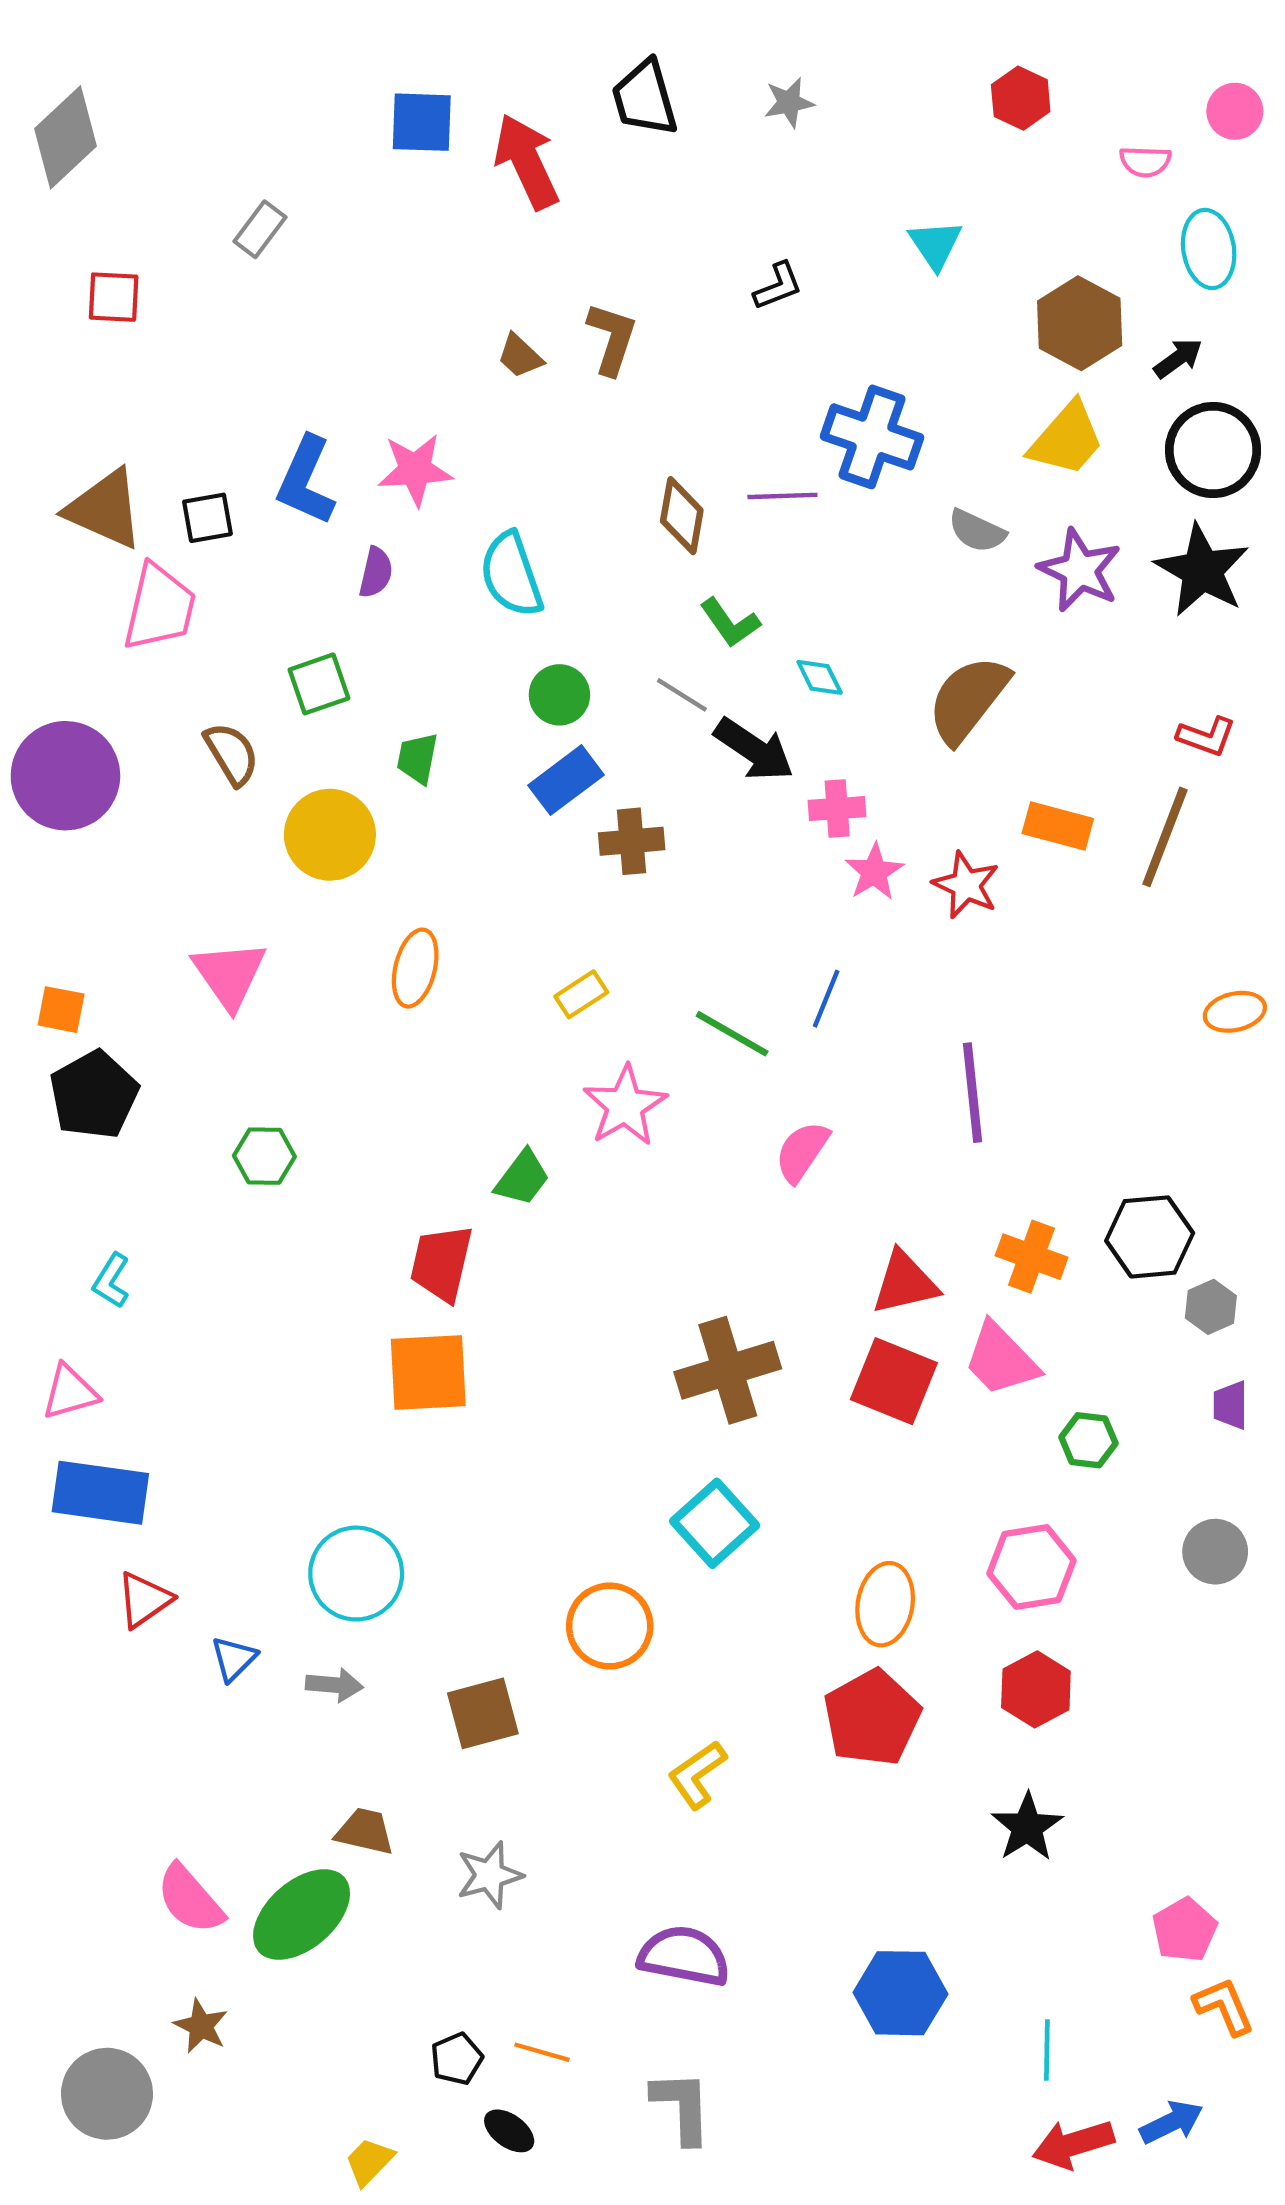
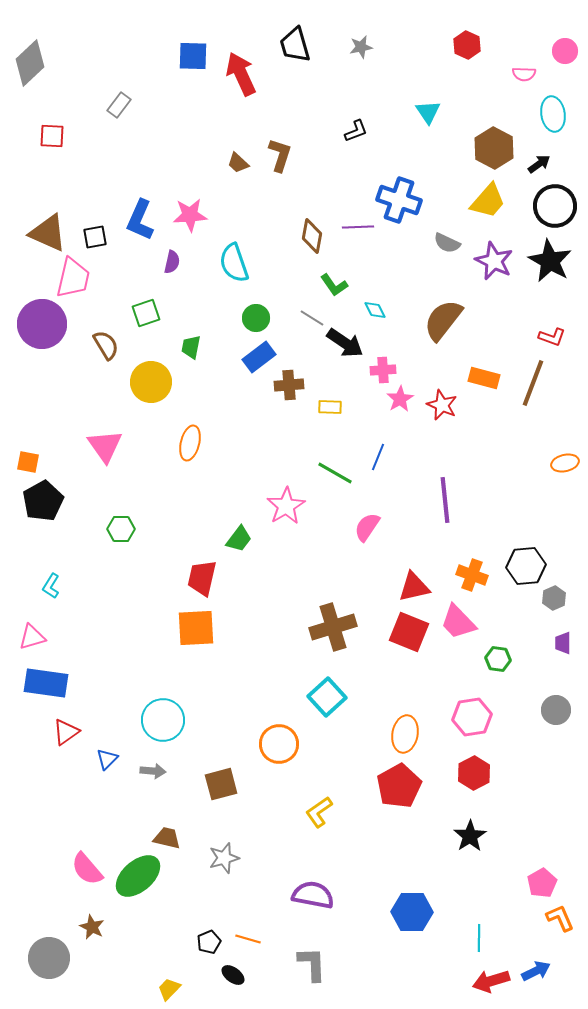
purple circle: (65, 776) -> (42, 324), moved
yellow rectangle: (581, 994) -> (330, 407), moved, turned 35

